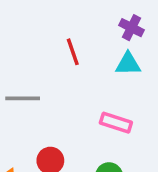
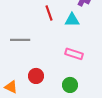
cyan triangle: (128, 64) -> (72, 20), moved

